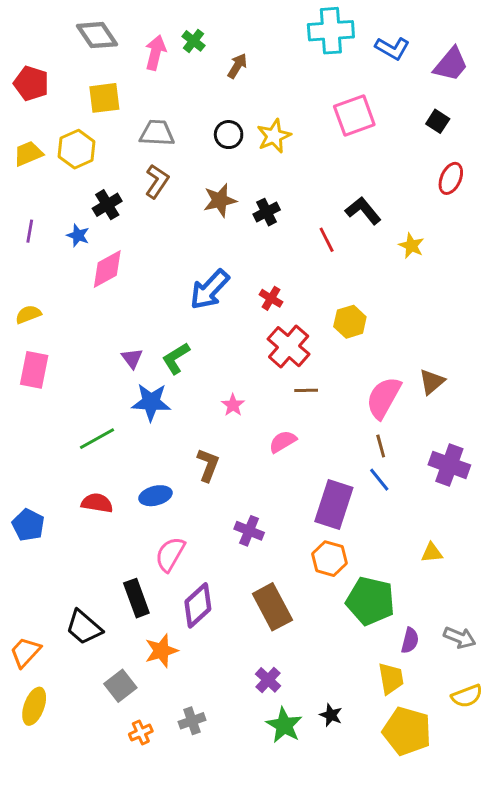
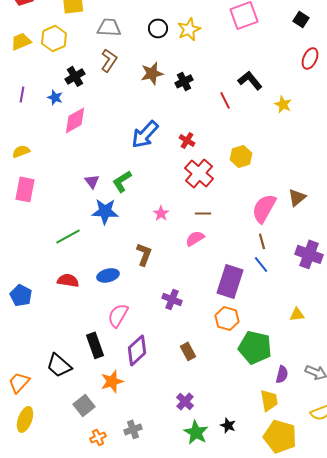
brown line: (306, 390) -> (203, 213), moved
brown rectangle: (272, 607) -> (188, 351), size x0.6

